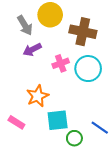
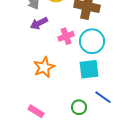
cyan square: (58, 120) -> (89, 69), moved
pink rectangle: (16, 122) -> (36, 111), moved

